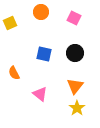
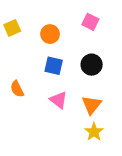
orange circle: (41, 12) -> (50, 34), moved
pink triangle: (40, 94) -> (59, 100), moved

